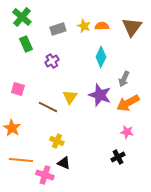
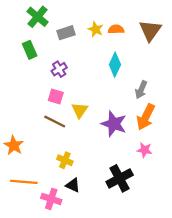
green cross: (22, 17) -> (38, 17), moved
pink square: (18, 89) -> (56, 96), moved
purple star: (100, 95) -> (114, 124), moved
orange arrow: (128, 103) -> (146, 117), turned -35
black cross: (118, 157) -> (120, 178), moved, size x1.6

